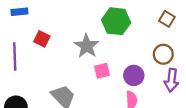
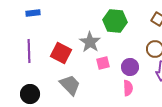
red square: (42, 39) -> (61, 53), moved, size x1.5

